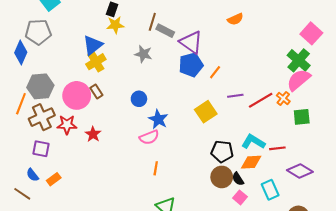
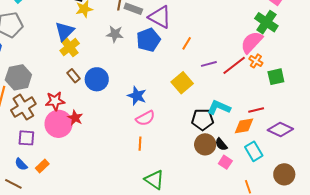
blue pentagon: (191, 65) -> (148, 40), moved
pink semicircle: (299, 80) -> (252, 42), moved
pink circle: (77, 95) -> (59, 124), moved
blue circle: (139, 99) -> (97, 79), moved, size x1.5
red star: (67, 125) -> (55, 101), moved
pink semicircle: (149, 137) -> (145, 118), moved
cyan L-shape: (253, 142) -> (219, 107), moved
orange diamond: (251, 162) -> (244, 126), moved

